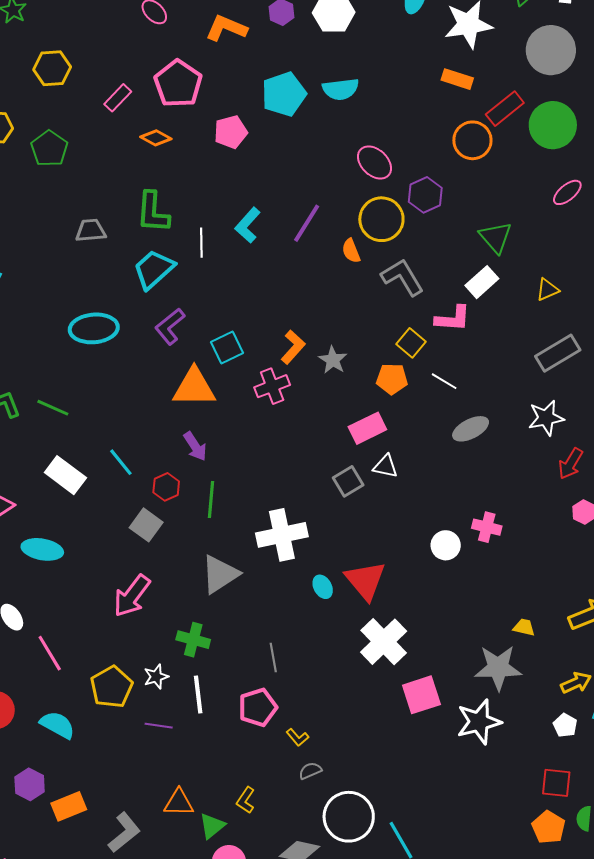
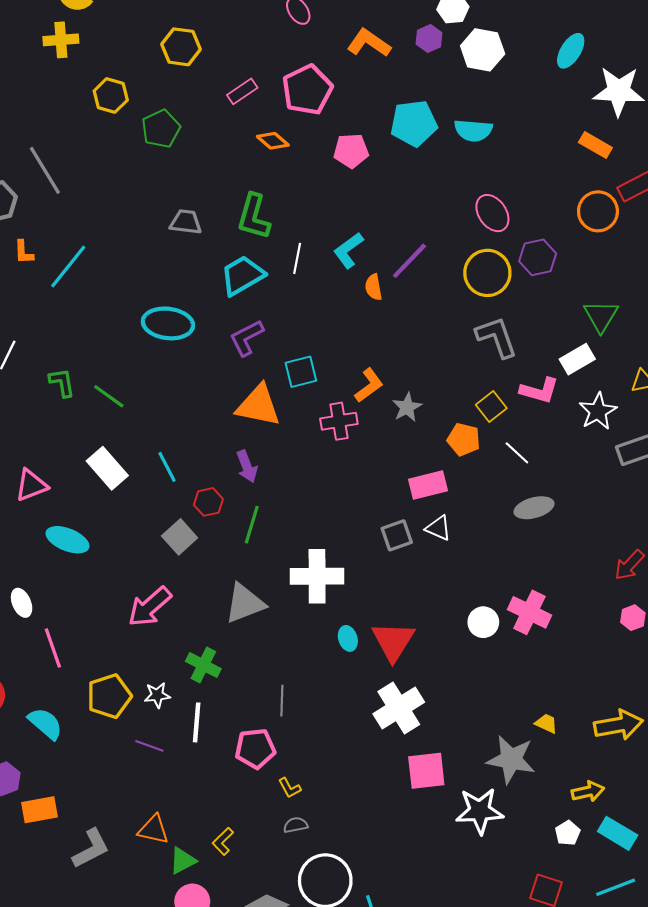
orange semicircle: (351, 251) -> (374, 287), moved
white star: (546, 418) -> (598, 411), moved, turned -30
pink cross: (487, 527) -> (529, 612), size x1.4

